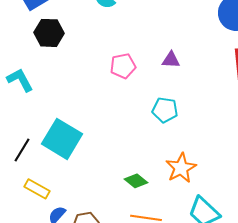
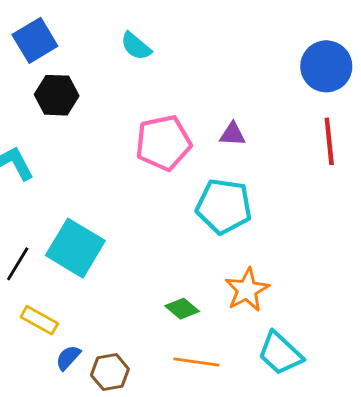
pink pentagon: (123, 66) -> (163, 143), size x1.5
cyan pentagon: (165, 110) -> (224, 206), size x1.5

